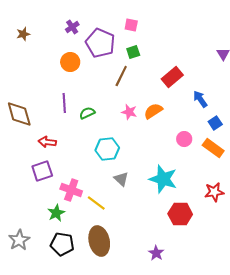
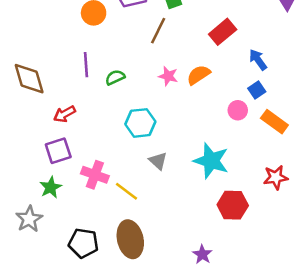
blue square: (215, 123) -> (257, 90), moved
red arrow: (47, 142) -> (64, 114), turned -36
green star: (56, 213) -> (51, 187), moved
gray star: (19, 240) -> (29, 219), moved

